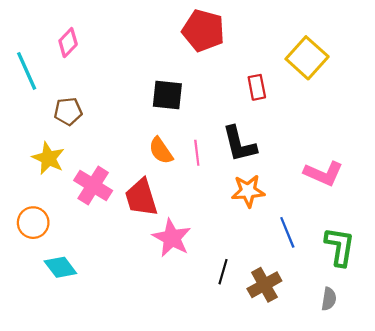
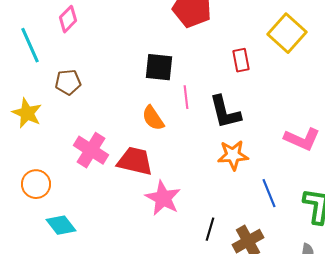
pink line: (197, 153) -> (186, 97), moved
yellow star: (48, 158) -> (27, 113), moved
red trapezoid: (141, 197) -> (135, 161), turned 120

